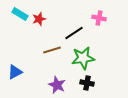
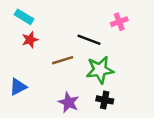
pink cross: (99, 18) -> (119, 22), turned -32
red star: (39, 19) -> (30, 40), moved
black line: (74, 33) -> (89, 40), turned 54

